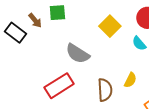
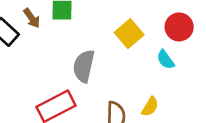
gray semicircle: (78, 54) -> (84, 66), turned 65

